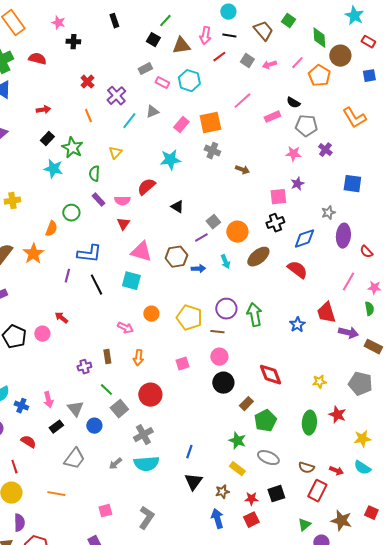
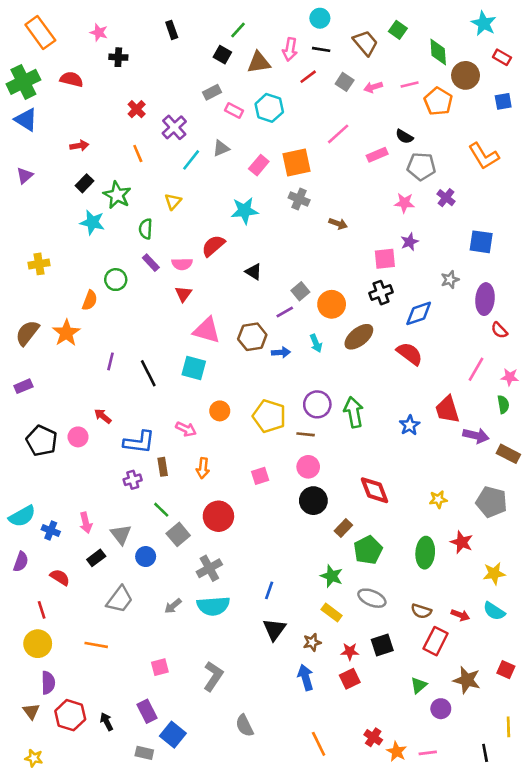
pink line: (297, 63) -> (410, 85), turned 32
purple ellipse: (343, 236) -> (485, 299), moved
blue L-shape: (89, 254) -> (139, 442), moved

